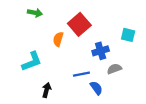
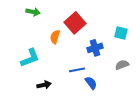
gray semicircle: (114, 69) -> (122, 65), moved
black arrow: (47, 90) -> (44, 85), turned 64

